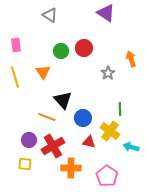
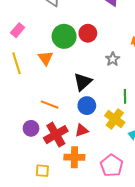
pink rectangle: (16, 45) -> (18, 30), turned 48
green circle: (61, 51) -> (64, 36), size x1.5
black triangle: (63, 100) -> (83, 82), moved, turned 30
red triangle: (89, 142) -> (82, 130), moved, turned -32
yellow square: (25, 164) -> (42, 171), moved

